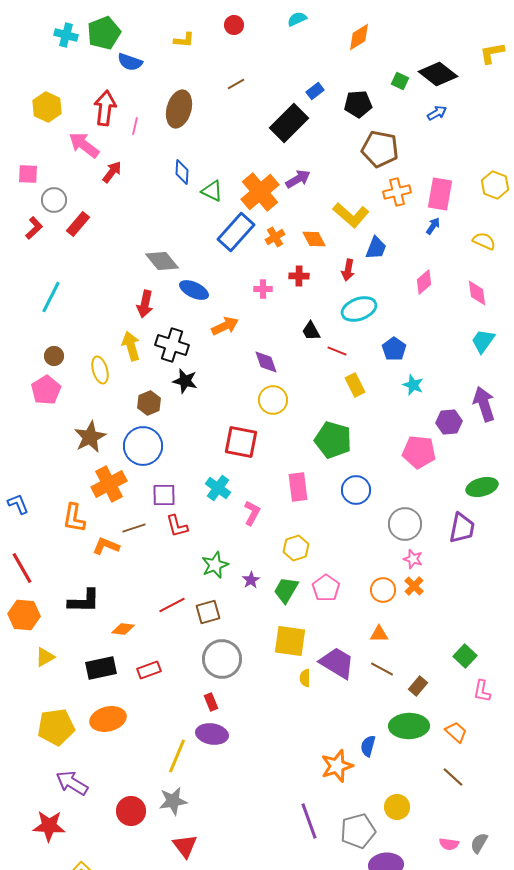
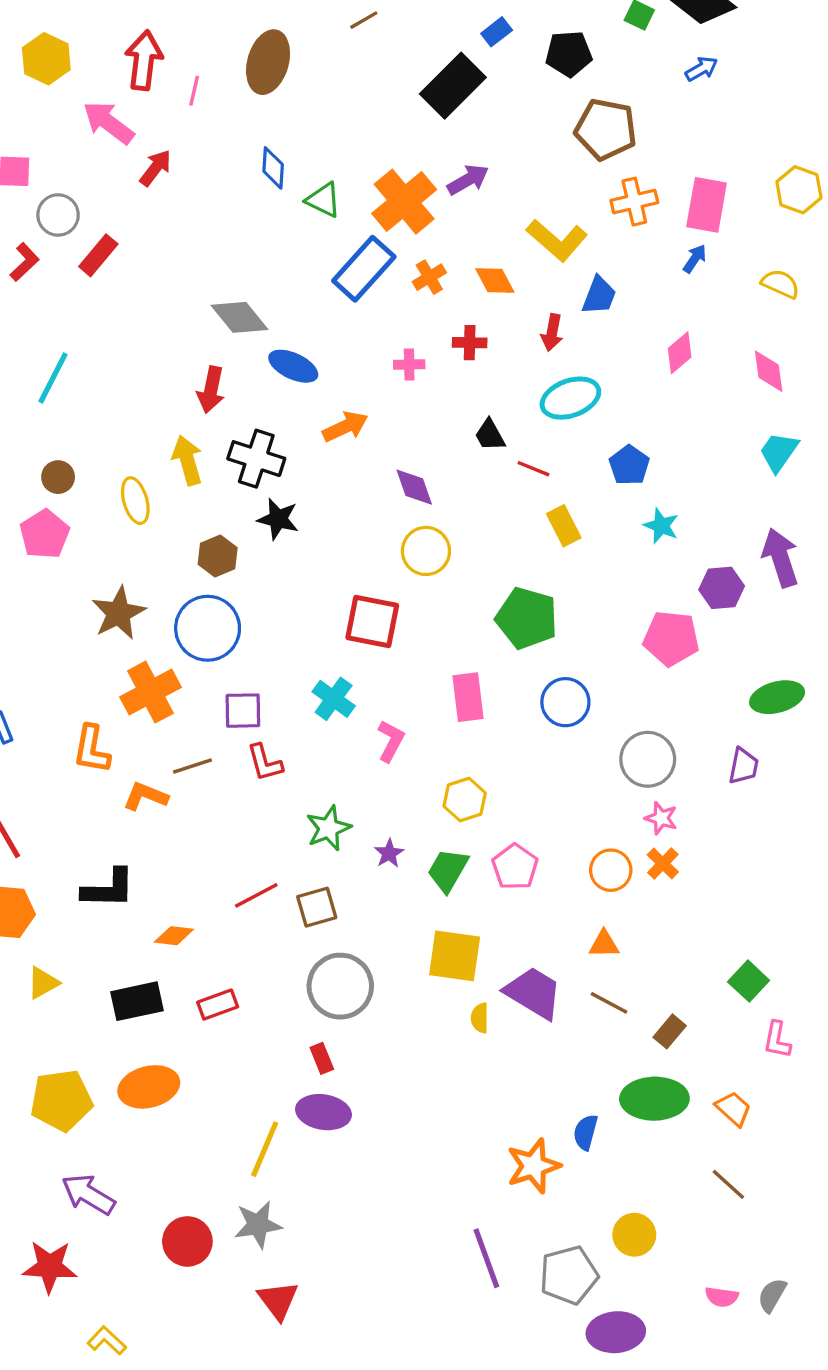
purple trapezoid: (462, 528) -> (743, 766), size x0.7

